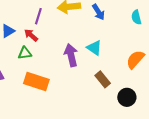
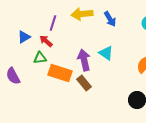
brown rectangle: (103, 79) -> (84, 83), moved
orange rectangle: (36, 82) -> (60, 73), moved

